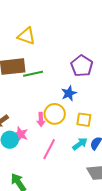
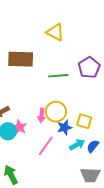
yellow triangle: (27, 36) -> (55, 32), moved
green line: (33, 74) -> (58, 76), moved
blue star: (69, 93) -> (65, 127), moved

